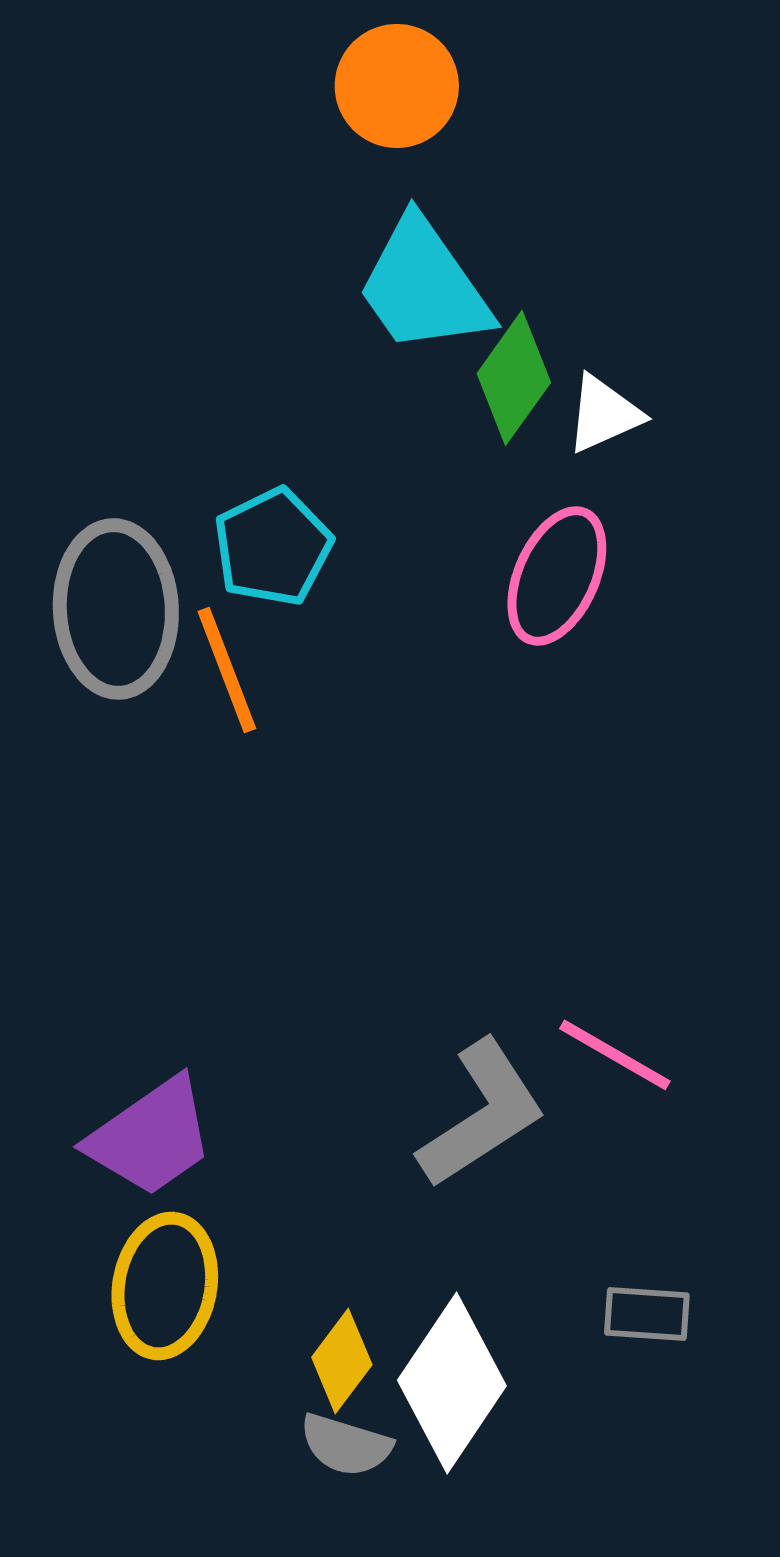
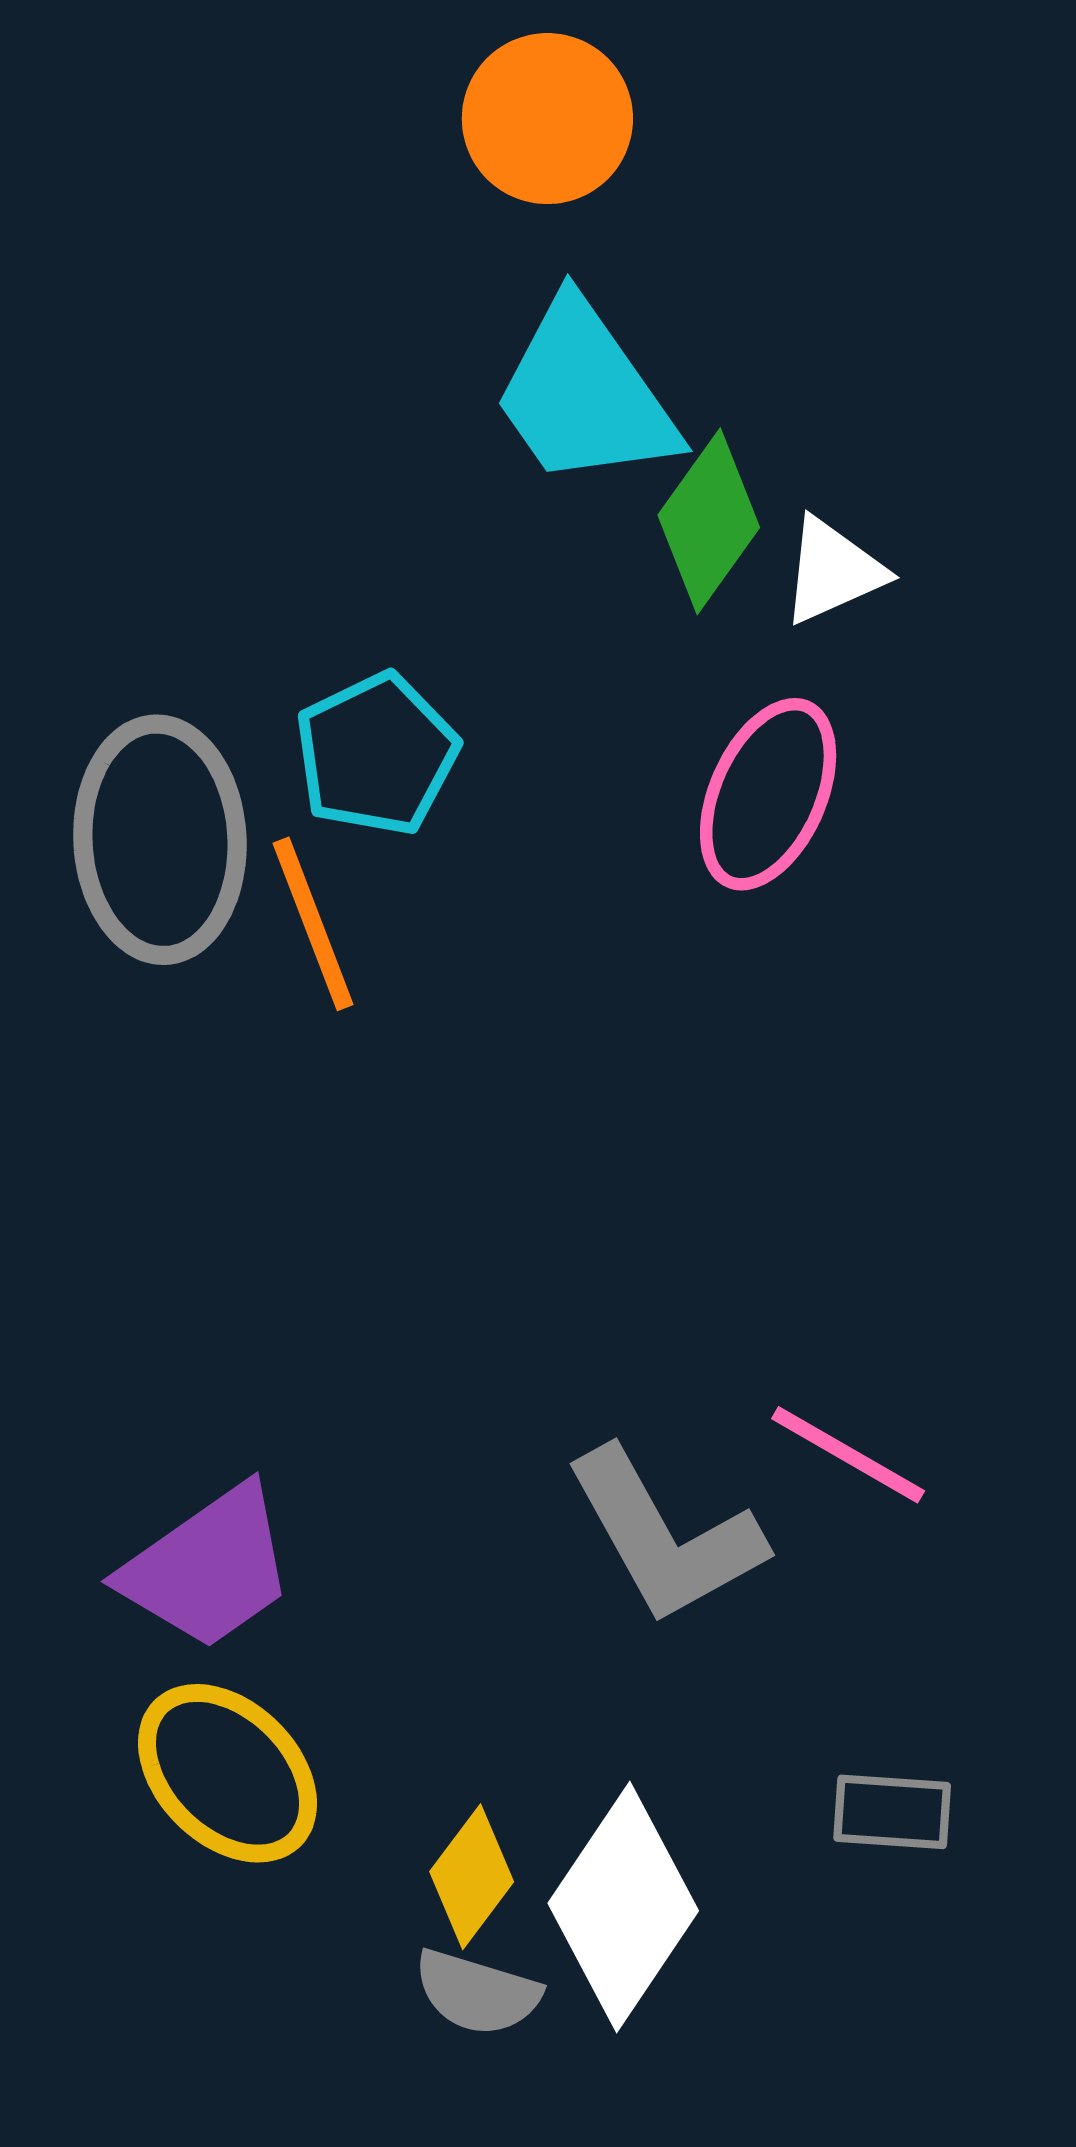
gray L-shape: (482, 1114) -> (665, 1536), turned 94
yellow ellipse: (165, 1286) -> (228, 1773), turned -55

